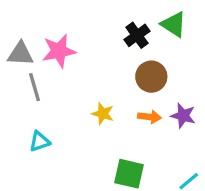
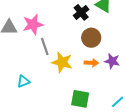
gray line: (34, 87) -> (45, 47), moved
yellow star: (103, 114) -> (62, 62), size x1.5

